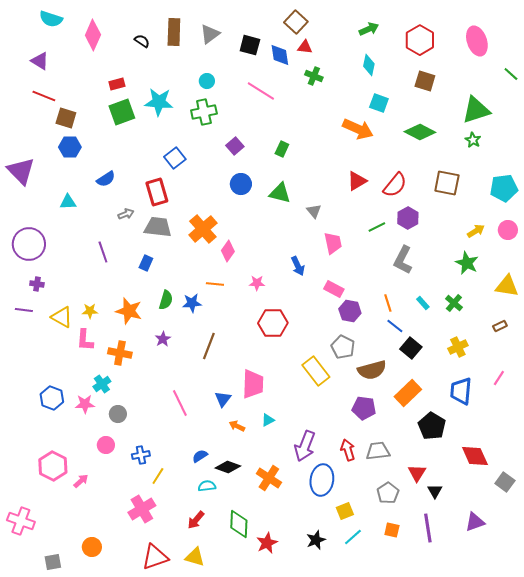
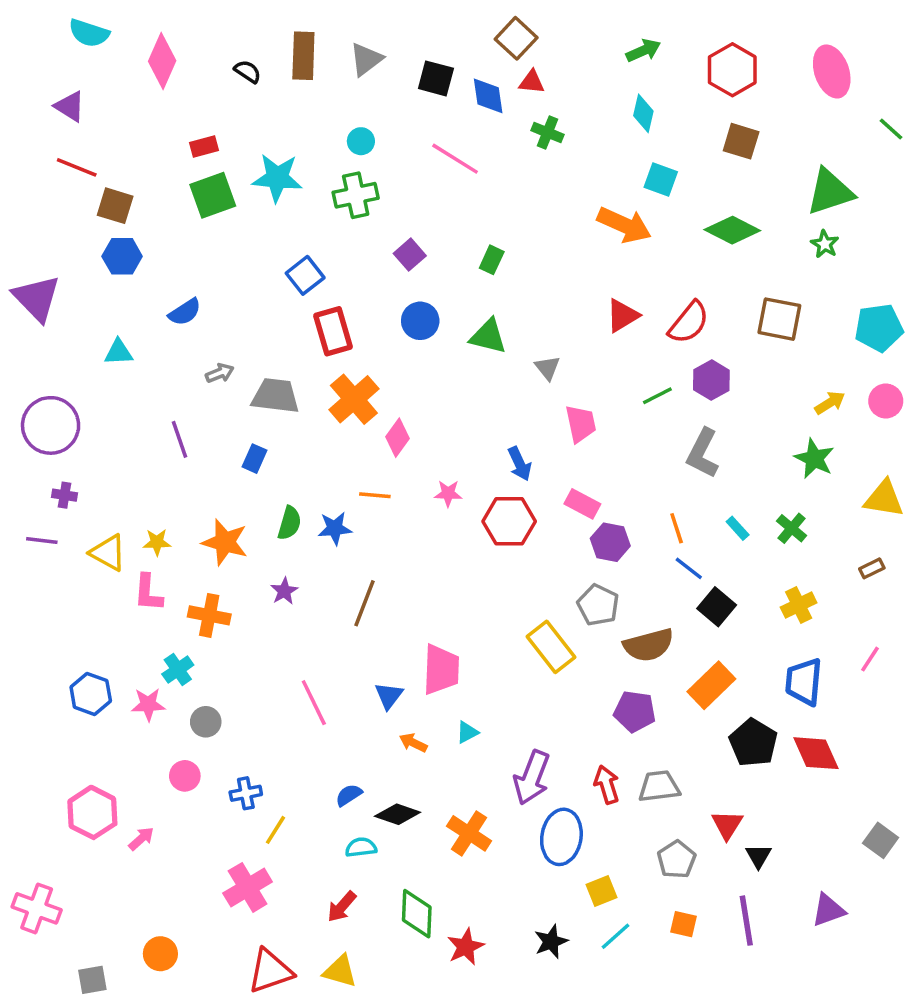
red rectangle: (157, 192) -> (333, 331), moved
red hexagon: (273, 323) -> (509, 521), moved
red diamond: (475, 456) -> (816, 753), moved

